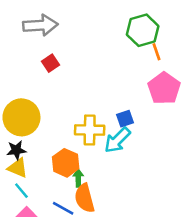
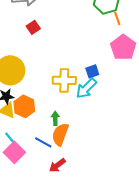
orange hexagon: (66, 163) -> (24, 106), moved
cyan line: (21, 191) -> (10, 138), moved
orange semicircle: (85, 198) -> (60, 134), turned 35

